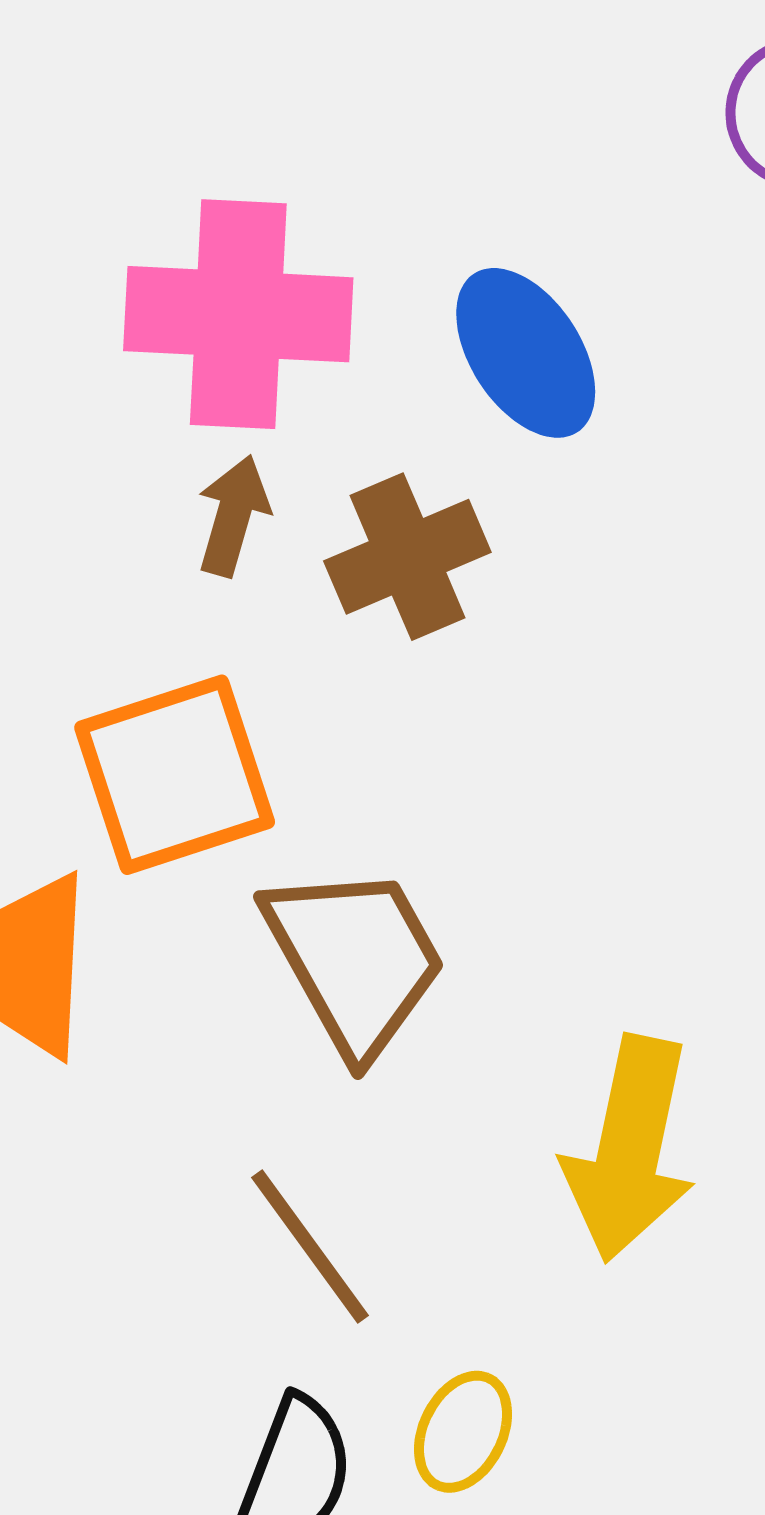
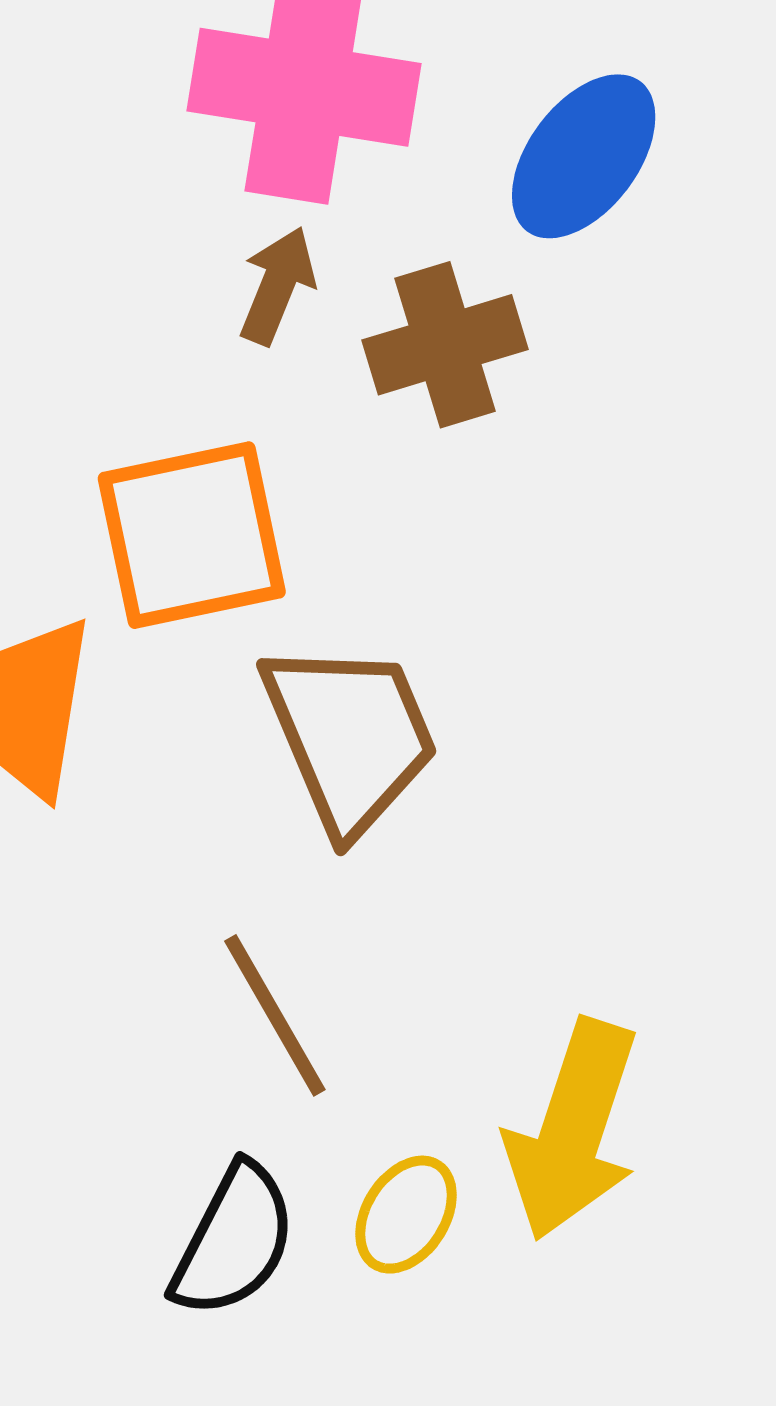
blue ellipse: (526, 353) -> (584, 156), turned 64
yellow arrow: (630, 1149) -> (573, 1130), moved

